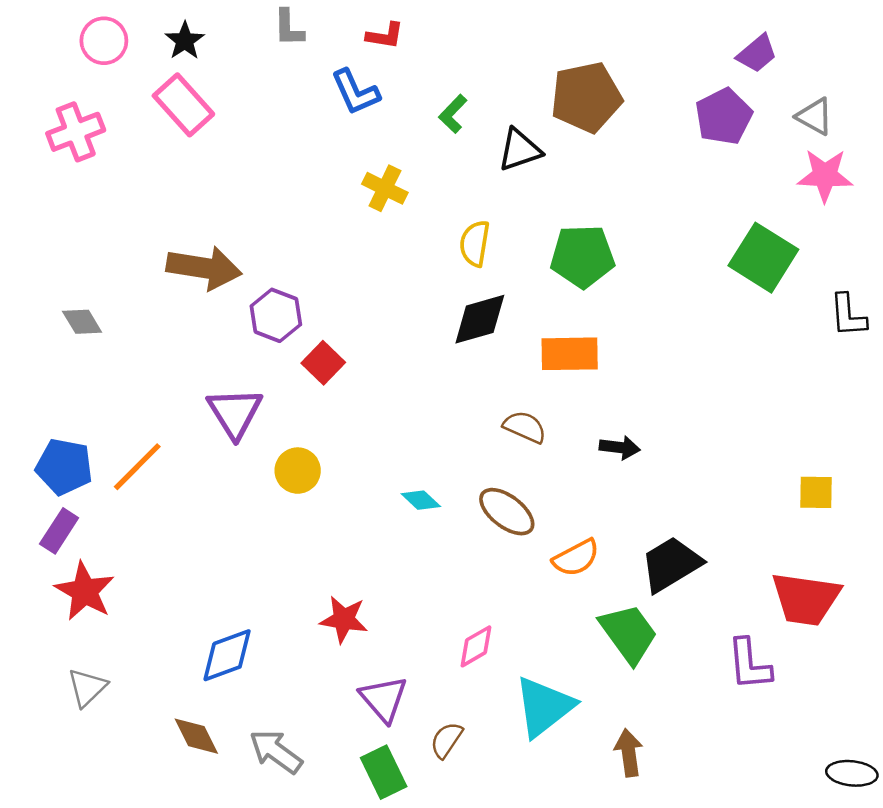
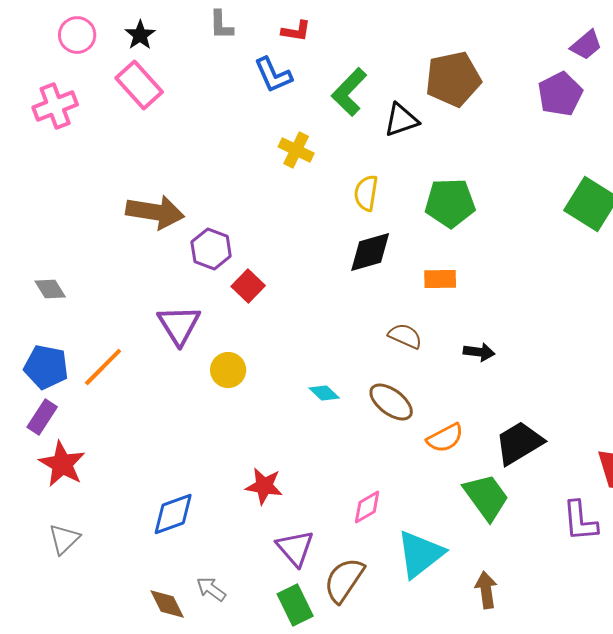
green L-shape: (453, 114) -> (349, 92), size x1.6
gray diamond: (82, 322) -> (50, 289), moved
orange rectangle: (570, 354) -> (440, 279), size x0.7
brown diamond: (196, 736) -> (167, 604), moved
brown semicircle: (446, 740) -> (344, 580), size x1.6
gray arrow: (276, 752) -> (211, 589), size x0.7

